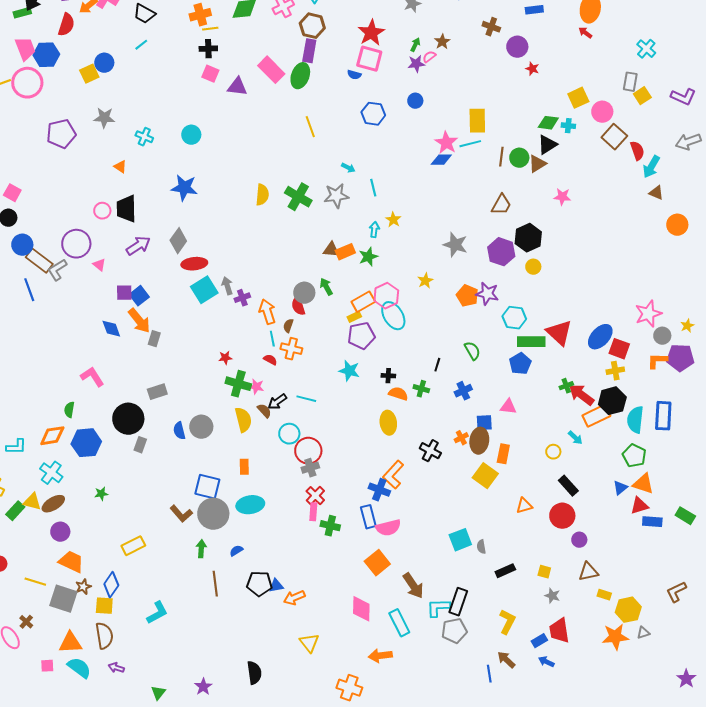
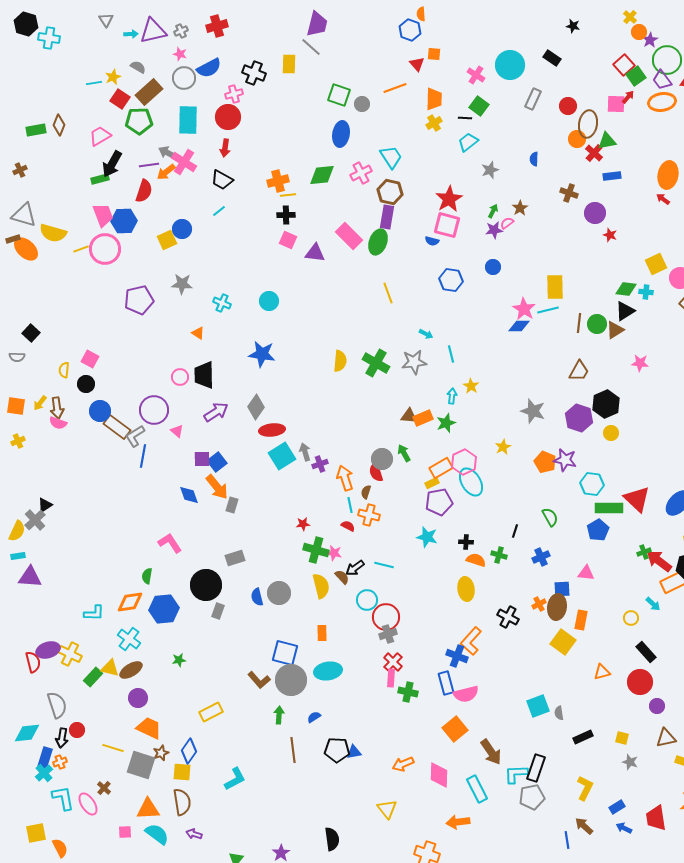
blue line: (29, 290) -> (143, 456), moved, turned 30
orange arrow: (294, 598) -> (403, 764), moved
red trapezoid: (559, 631) -> (656, 818), moved

